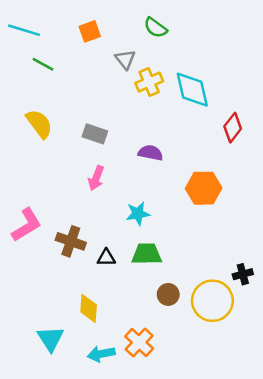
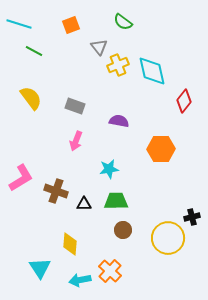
brown circle: (168, 294) -> (123, 230), moved

